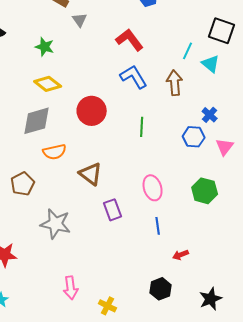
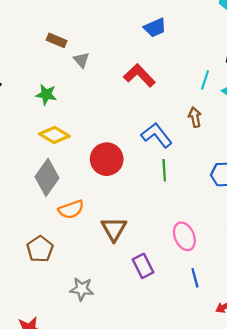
blue L-shape: (134, 77) -> (157, 135), moved
brown arrow: (175, 83) -> (195, 117), size x0.7
gray diamond: (37, 121) -> (47, 177), turned -32
brown triangle: (91, 174) -> (114, 229), turned 30
gray star: (56, 224) -> (82, 289), size x0.7

